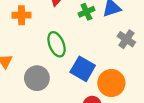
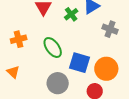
orange cross: (22, 15) -> (19, 39), moved
gray circle: (37, 78) -> (58, 83), moved

